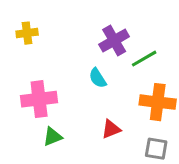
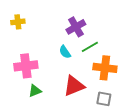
green line: (144, 59) -> (90, 47), moved
red triangle: (111, 129) -> (74, 86), size x1.6

